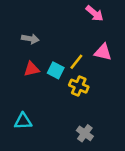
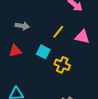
yellow line: (76, 62) -> (58, 32), moved
red triangle: (32, 69) -> (15, 51), moved

